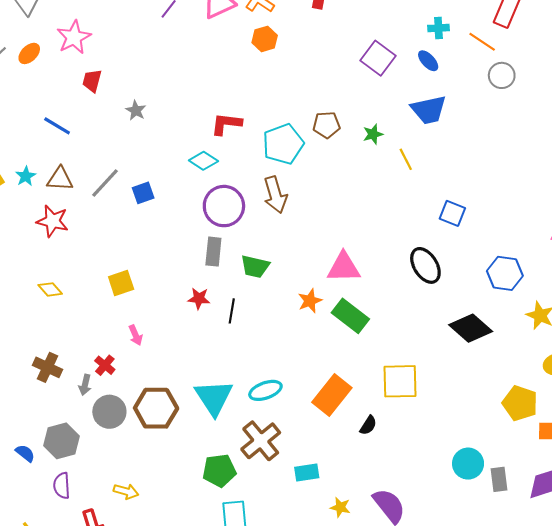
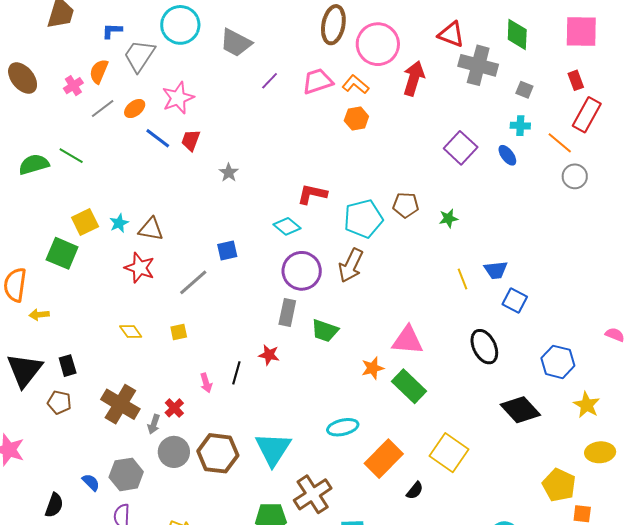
blue trapezoid: (429, 110) -> (496, 270), moved, size x0.7
blue line: (57, 126) -> (158, 138), moved
yellow line: (406, 159) -> (462, 279), moved
gray line: (105, 183) -> (193, 282), moved
brown arrow: (275, 195) -> (351, 265), turned 36
yellow square: (121, 283) -> (179, 332), moved, size x0.7
black line: (232, 311) -> (236, 373), moved
brown cross: (48, 367) -> (120, 404), size x1.4
yellow square: (400, 381) -> (449, 453), turned 30
cyan ellipse: (265, 390) -> (343, 427), moved

